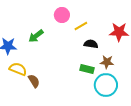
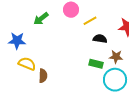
green arrow: (36, 36) -> (41, 19), moved
brown semicircle: (34, 81) -> (43, 76), turned 32

